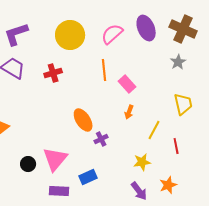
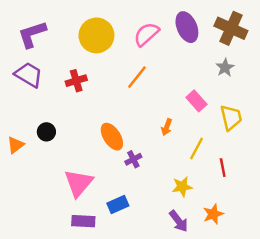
orange line: (104, 70) -> (137, 77), turned 45
pink rectangle: (127, 84) -> (196, 101), moved
black circle: (28, 164) -> (46, 132), moved

